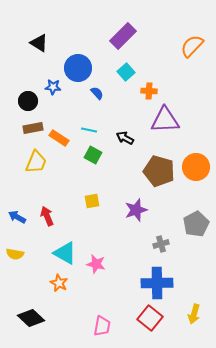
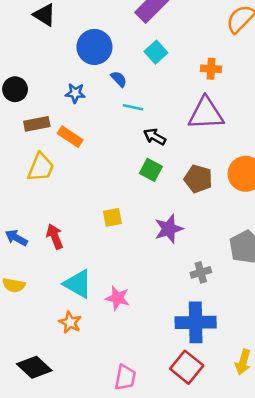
blue star: (53, 87) -> (75, 93), moved
orange cross: (149, 91) -> (211, 69), moved
black circle: (28, 101) -> (15, 89), moved
cyan line: (89, 130) -> (133, 107), moved
green square: (93, 155) -> (151, 170), moved
brown pentagon: (159, 171) -> (198, 179), size x0.7

